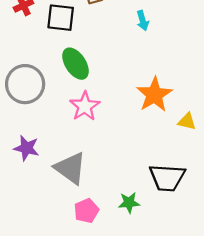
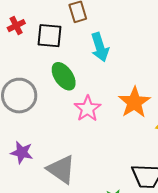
cyan arrow: (143, 21) -> (100, 47), moved, size x1.6
pink star: (85, 106) -> (88, 109), moved

